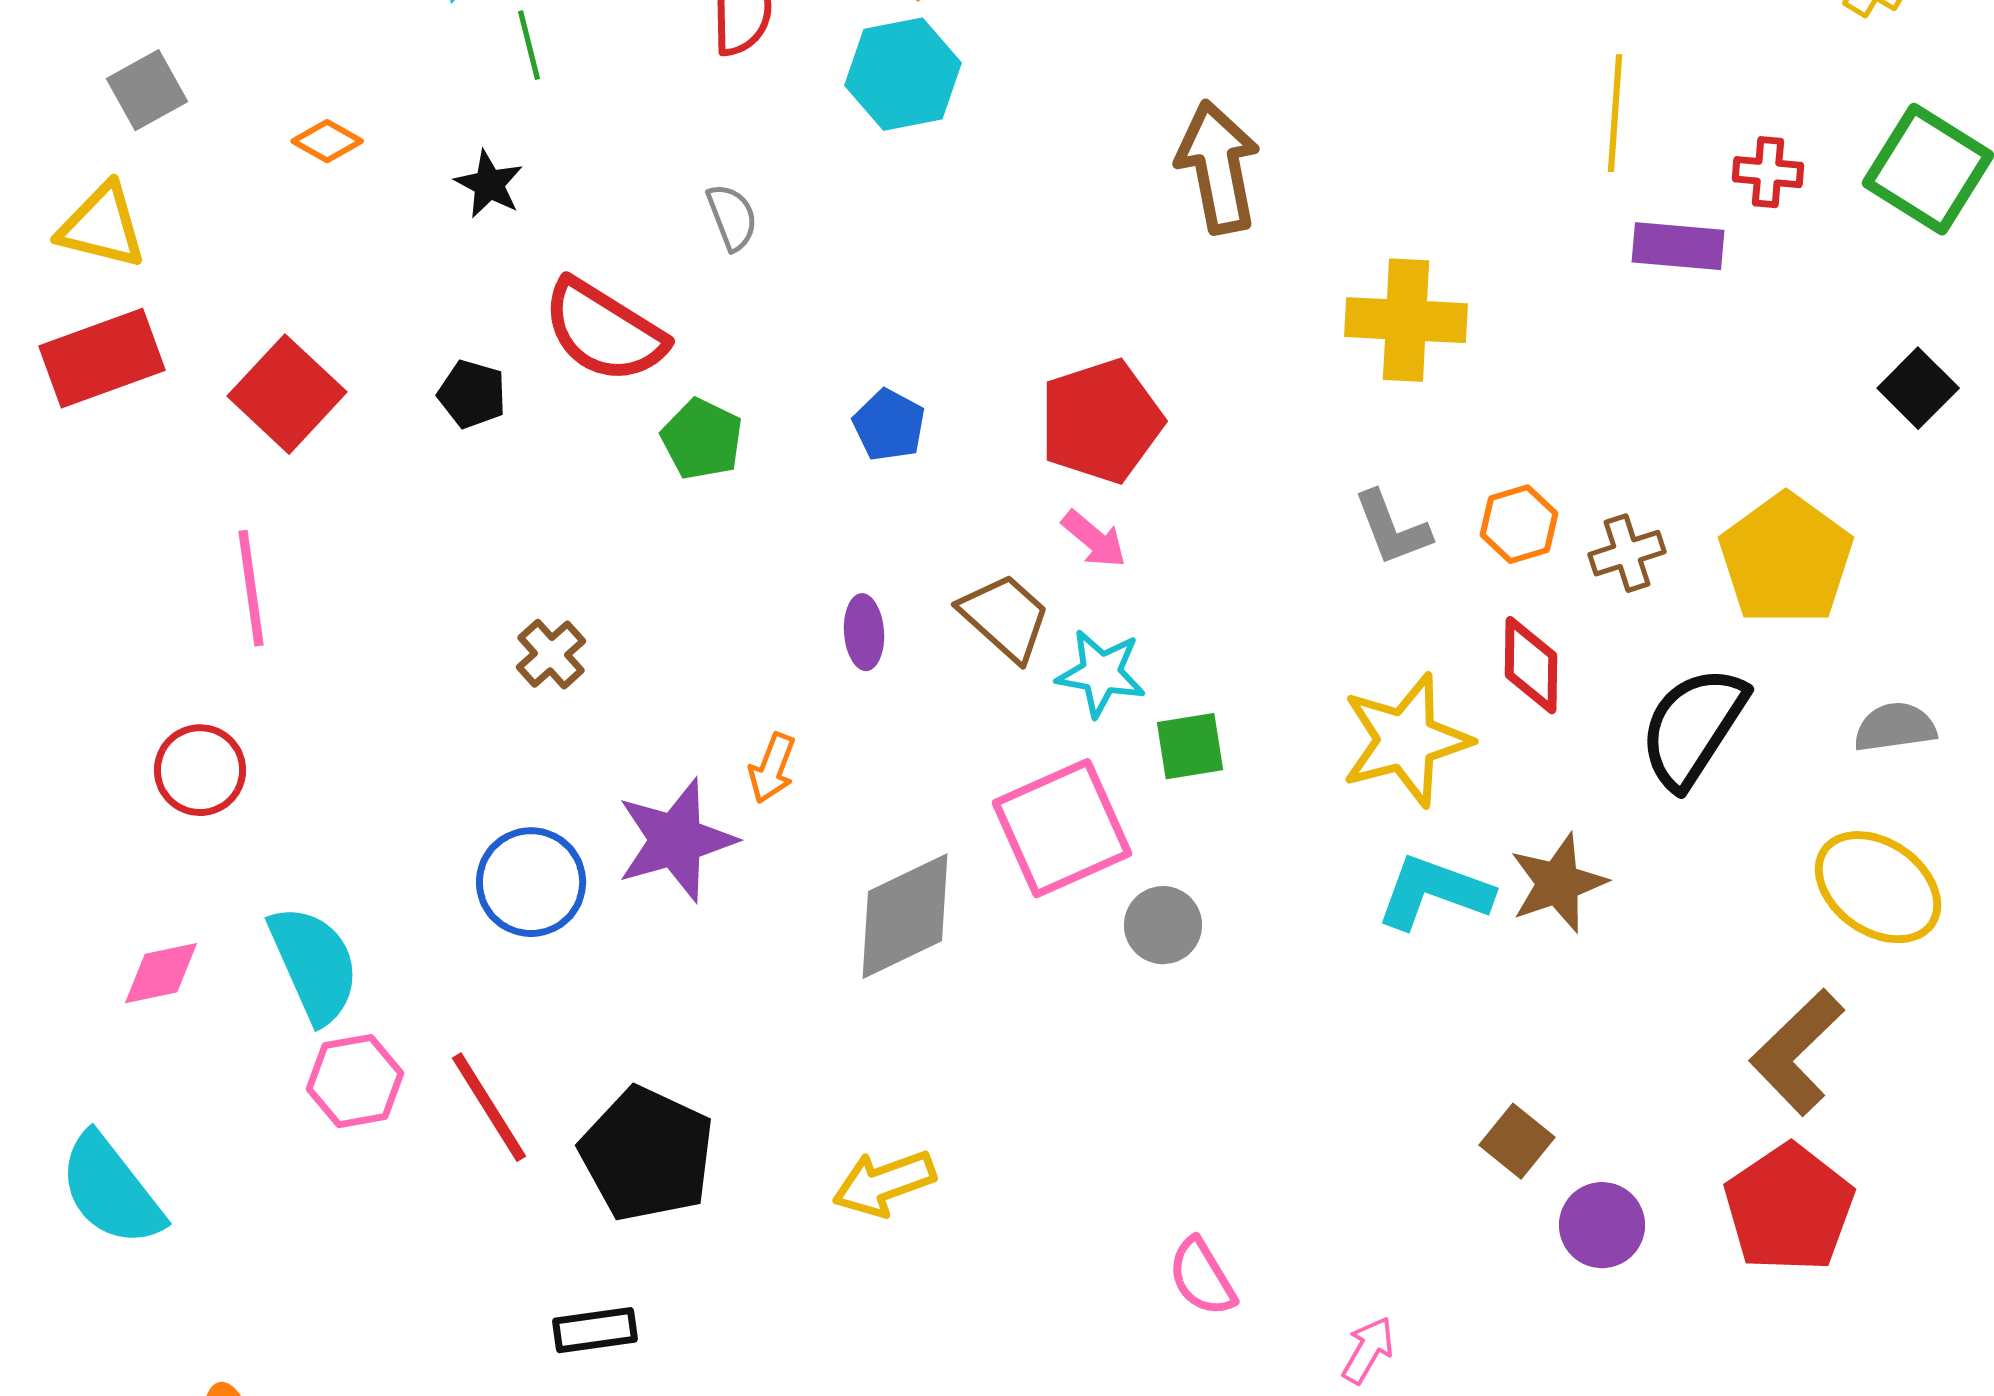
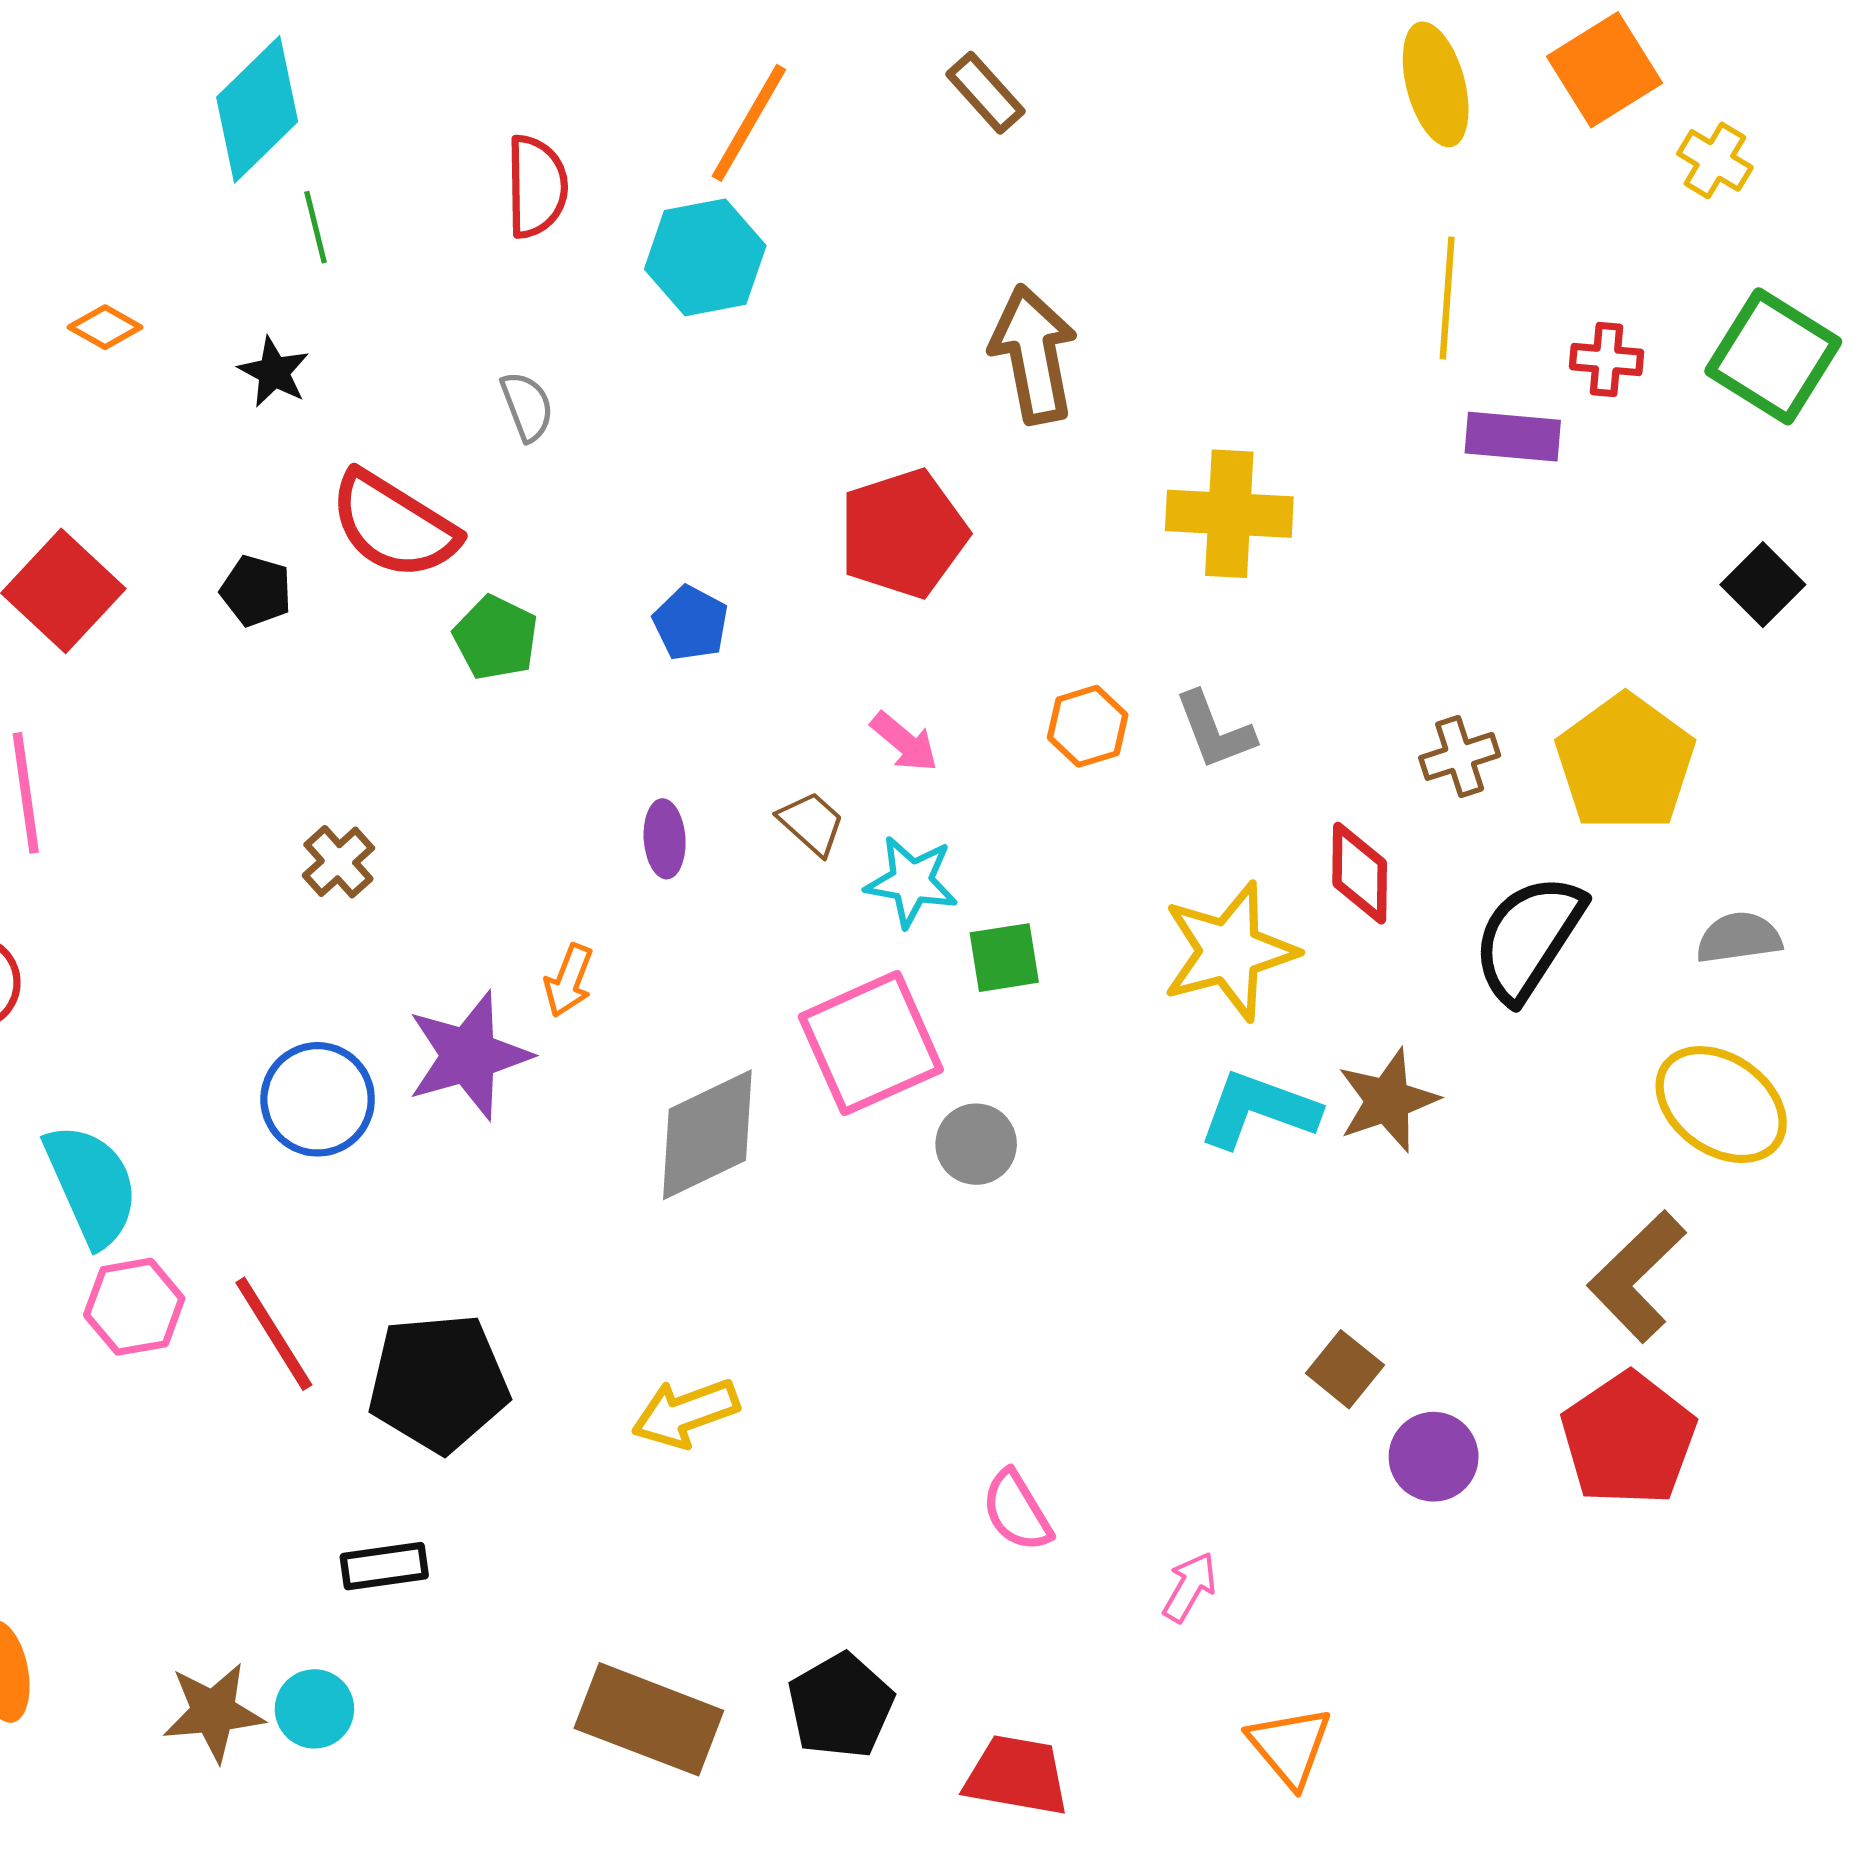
red pentagon: (1101, 421) -> (903, 534), moved
orange hexagon: (1519, 524) -> (1088, 726), moved
brown trapezoid: (1005, 617) -> (811, 823), size x0.7
black pentagon: (647, 1154) -> (438, 1383), turned -30

